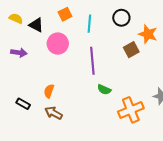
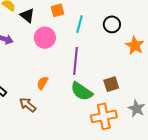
brown square: (131, 50) -> (111, 84), moved
green semicircle: (104, 90) -> (82, 91), size x1.6
orange semicircle: (49, 91) -> (42, 83), moved

